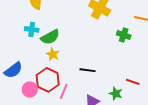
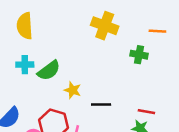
yellow star: (53, 54) -> (73, 90), moved
red line: (133, 82) -> (146, 112), moved

